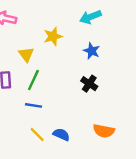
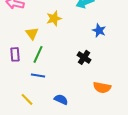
blue star: (92, 51) -> (99, 30), moved
orange semicircle: (104, 131) -> (102, 87), moved
yellow line: (37, 134) -> (27, 99), moved

